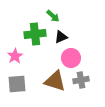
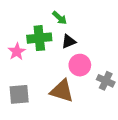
pink star: (15, 56) -> (17, 52), moved
gray cross: (81, 80) -> (106, 81), moved, turned 35

